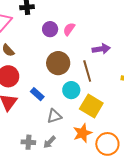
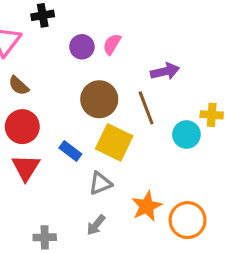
cyan circle: (71, 90) -> (186, 134), moved
yellow square: (91, 106) -> (114, 142), moved
gray cross: (28, 142) -> (45, 237), moved

